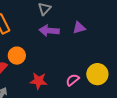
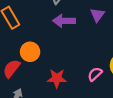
purple triangle: (79, 28) -> (97, 15), turned -32

